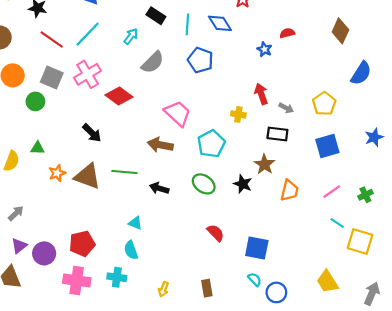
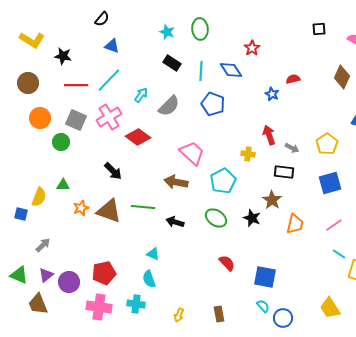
cyan arrow: (131, 36) -> (141, 95), moved
red line: (52, 40) -> (76, 85), turned -35

